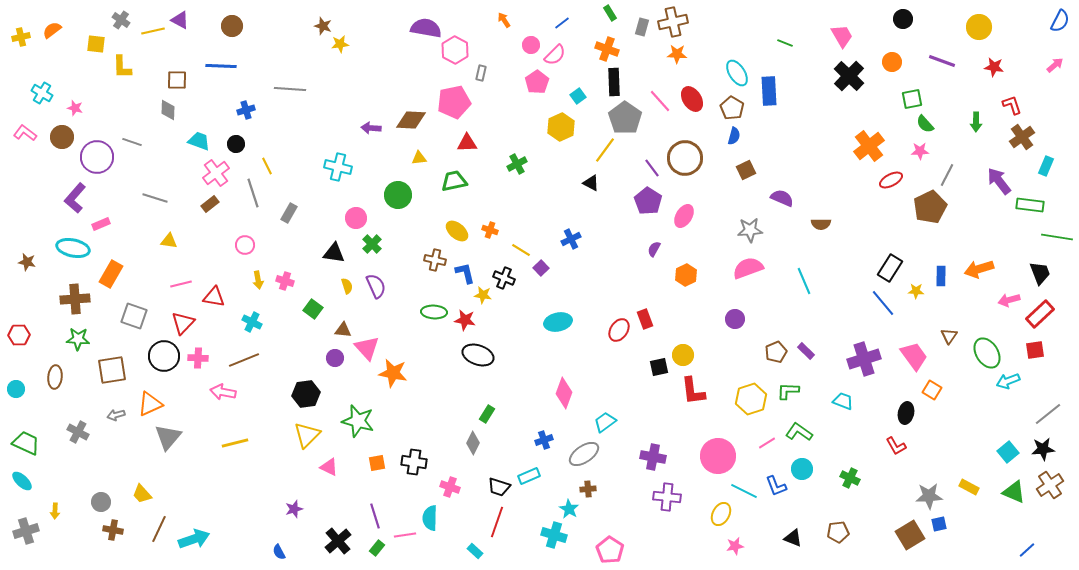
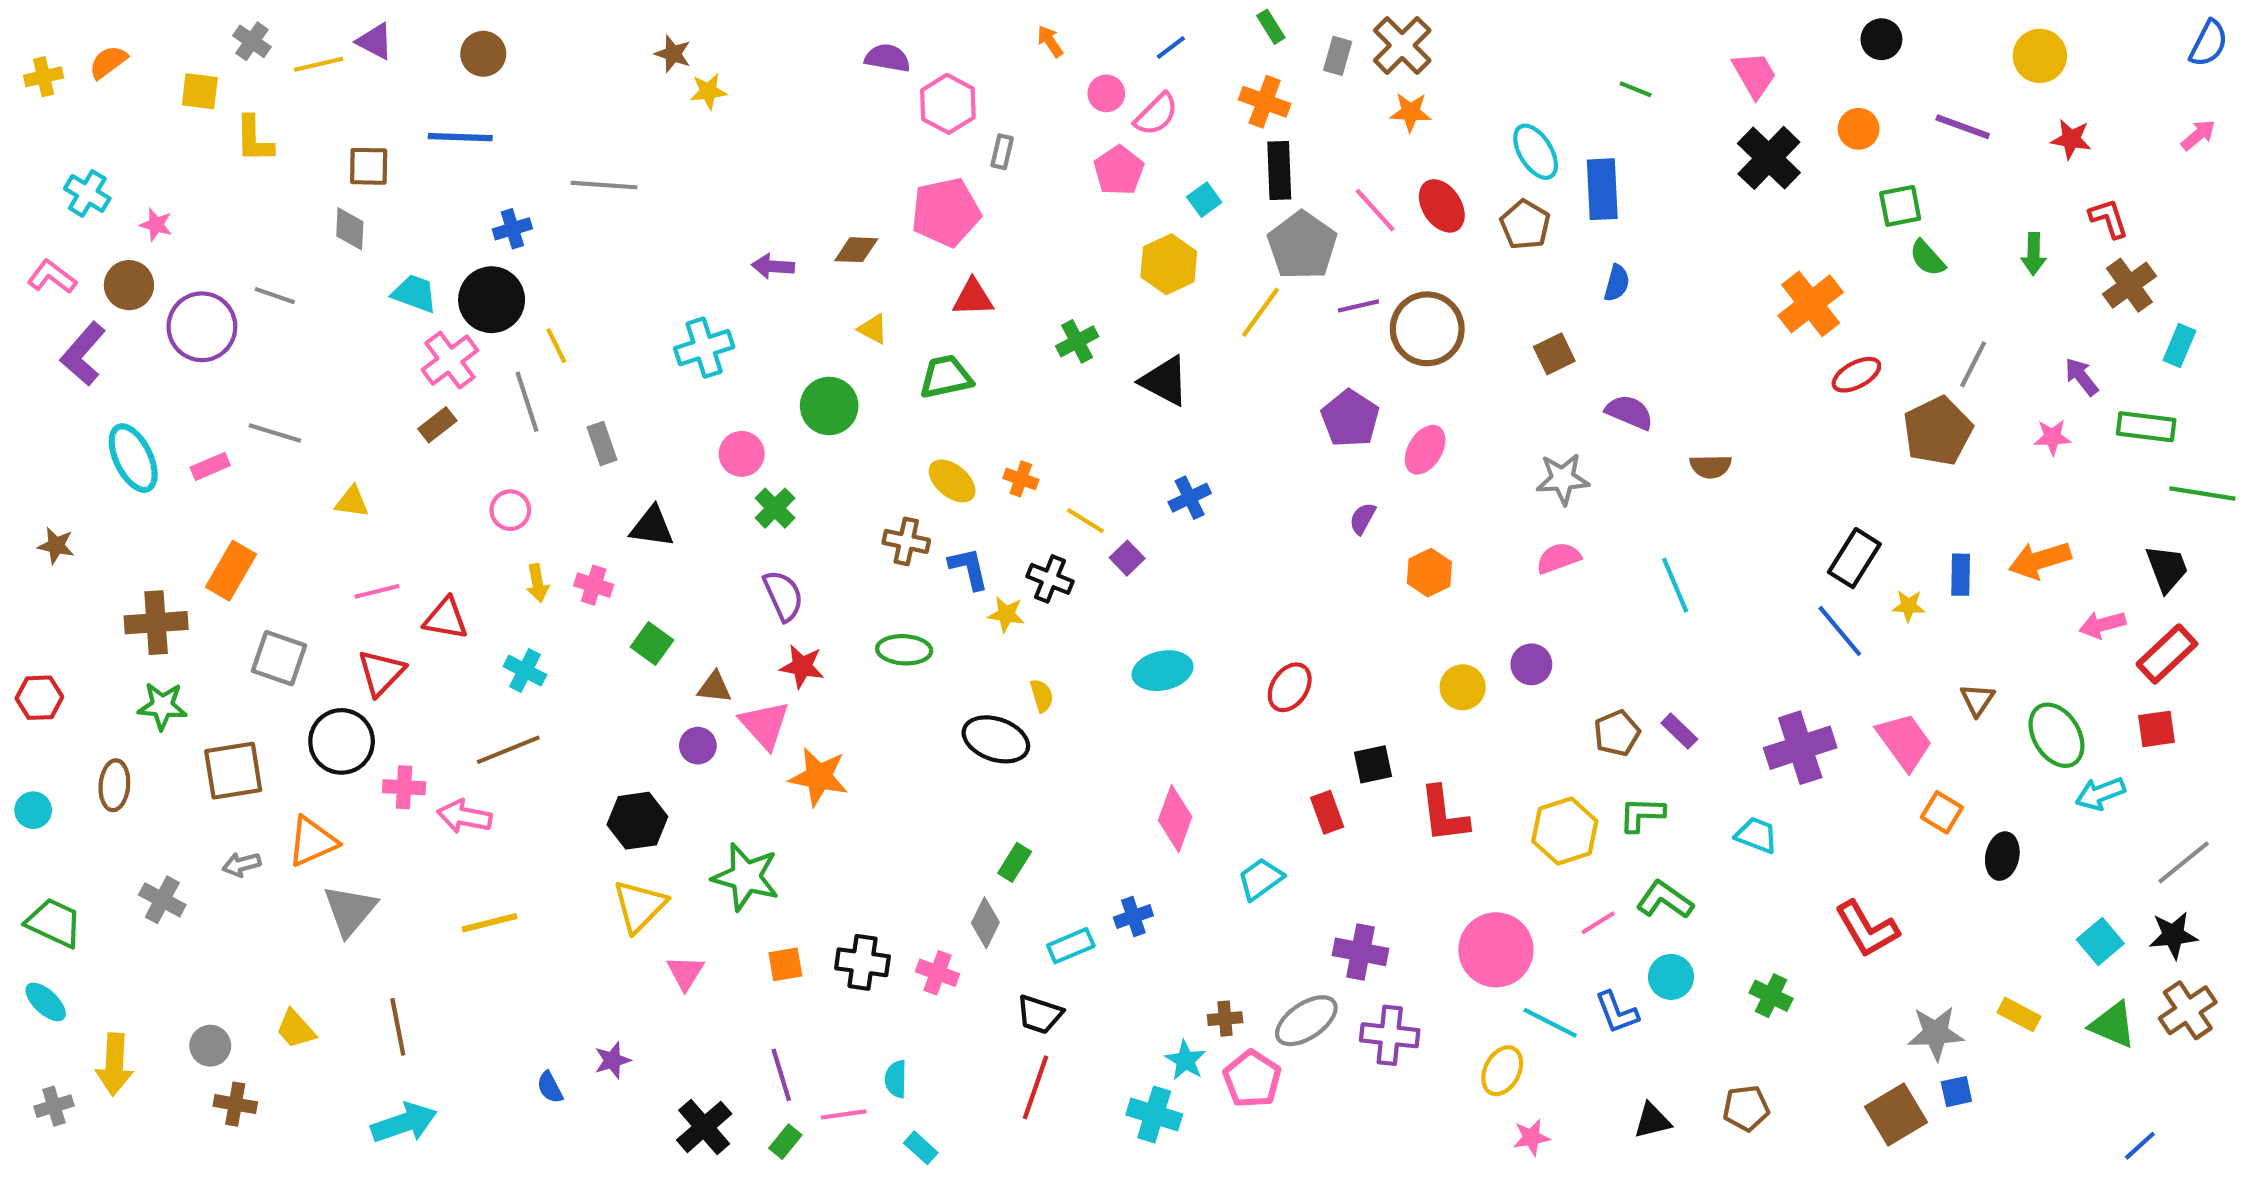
brown cross: (673, 22) -> (1402, 45), turned -32
purple semicircle: (426, 28) -> (887, 58), size x0.7
brown diamond: (411, 120) -> (856, 250), size x0.7
blue semicircle: (734, 136) -> (1617, 283), moved
black circle: (236, 144) -> (492, 300), size x1.8
pink star: (920, 151) -> (2052, 437), moved
yellow triangle: (419, 158) -> (873, 329), turned 35
cyan cross: (338, 167) -> (704, 348), turned -32
purple line: (652, 168) -> (1358, 306), moved, turned -66
purple arrow: (999, 181) -> (2082, 377), size x0.7
black triangle: (591, 183) -> (1165, 381), moved, size x1.5
purple L-shape: (75, 198) -> (83, 354), moved
gray line: (155, 198) -> (275, 433), moved
gray rectangle: (289, 213) -> (602, 443), turned -48
cyan ellipse: (73, 248) -> (133, 458), moved, turned 52
black triangle: (334, 253) -> (652, 527), moved
pink semicircle: (748, 268) -> (1558, 558), size x0.7
yellow semicircle: (347, 286) -> (1042, 696), moved
red rectangle: (645, 319) -> (1327, 812), moved
red star: (465, 320) -> (802, 666), moved
yellow circle: (683, 355) -> (1463, 687), moved
pink cross: (198, 358) -> (404, 787), moved
black ellipse: (906, 413) -> (2002, 856), moved
red L-shape: (896, 446) -> (1867, 929), size x1.5
gray ellipse: (584, 454) -> (1306, 1021), moved
pink triangle: (329, 467) -> (685, 973), turned 36
cyan rectangle: (529, 476) -> (1071, 946), moved
pink cross: (450, 487) -> (937, 973), moved
yellow arrow: (55, 511) -> (114, 1064), size x1.8
cyan semicircle: (430, 518) -> (896, 1079), size x0.7
brown line: (159, 529) -> (398, 1027), moved, turned -36
gray cross: (26, 531) -> (54, 1106), size x0.7
black triangle: (793, 538) -> (1652, 1121), turned -36
pink pentagon: (610, 550) -> (1252, 1079), moved
cyan rectangle: (475, 551) -> (921, 1148), moved
blue semicircle: (279, 552) -> (550, 1087), moved

